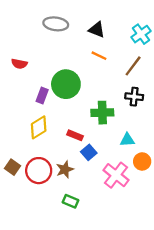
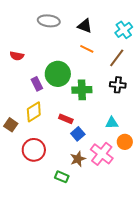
purple rectangle: (42, 96) -> (37, 84), turned -48
green cross: (102, 113) -> (82, 90), moved
brown square: (13, 167) -> (11, 125), moved
brown star: (65, 169) -> (78, 159), moved

